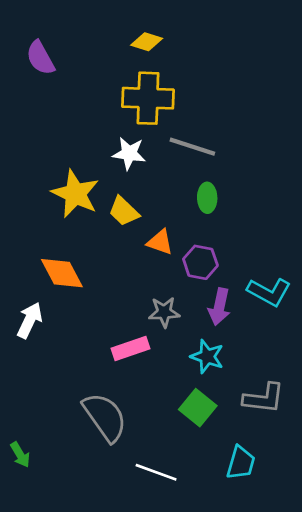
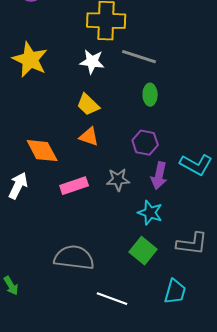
yellow star: (75, 194) -> (30, 60), moved
orange triangle: (160, 242) -> (89, 137), moved
pink rectangle: (130, 348) -> (74, 186), moved
gray semicircle: (105, 417) -> (74, 258), turned -48

